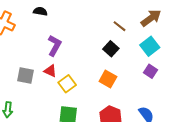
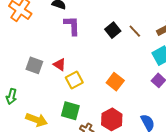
purple L-shape: (55, 45) -> (72, 26), moved, turned -40
black square: (111, 49) -> (113, 30), moved

